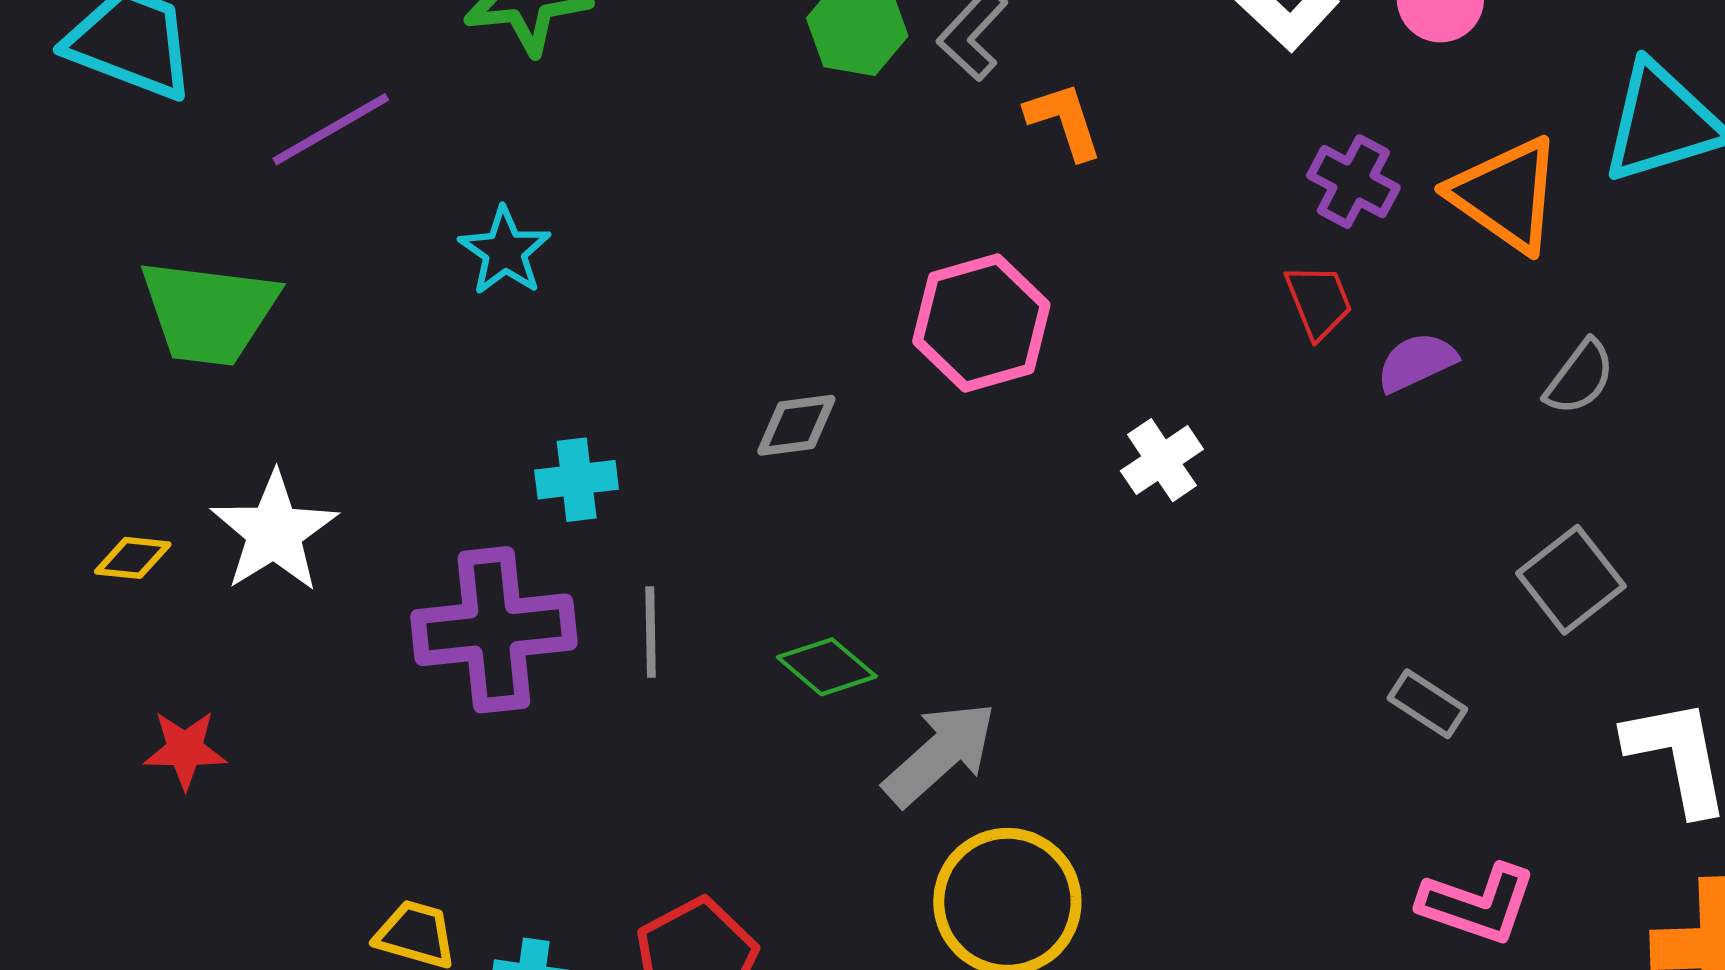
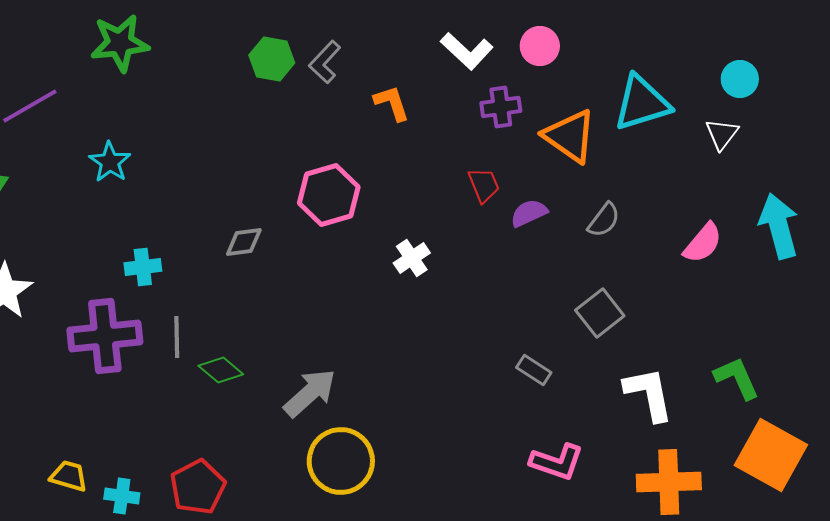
orange L-shape: (1064, 121) -> (392, 103), moved
purple cross: (1353, 182) -> (501, 107), moved, turned -36
green diamond: (827, 667) -> (221, 370), moved

